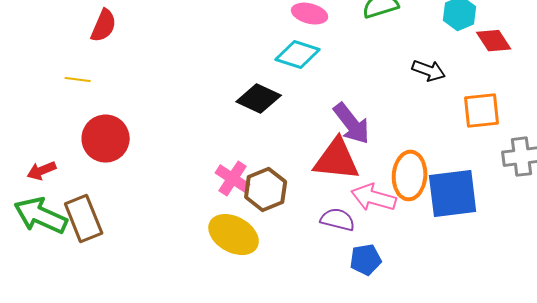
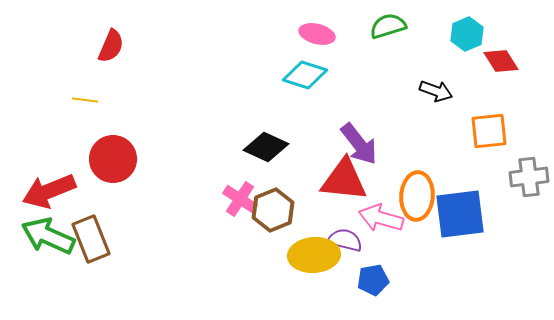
black diamond: (259, 99) -> (266, 147), moved
red arrow: (42, 171) -> (49, 191), size x1.8
yellow ellipse: (234, 235) -> (314, 255), moved, turned -33

